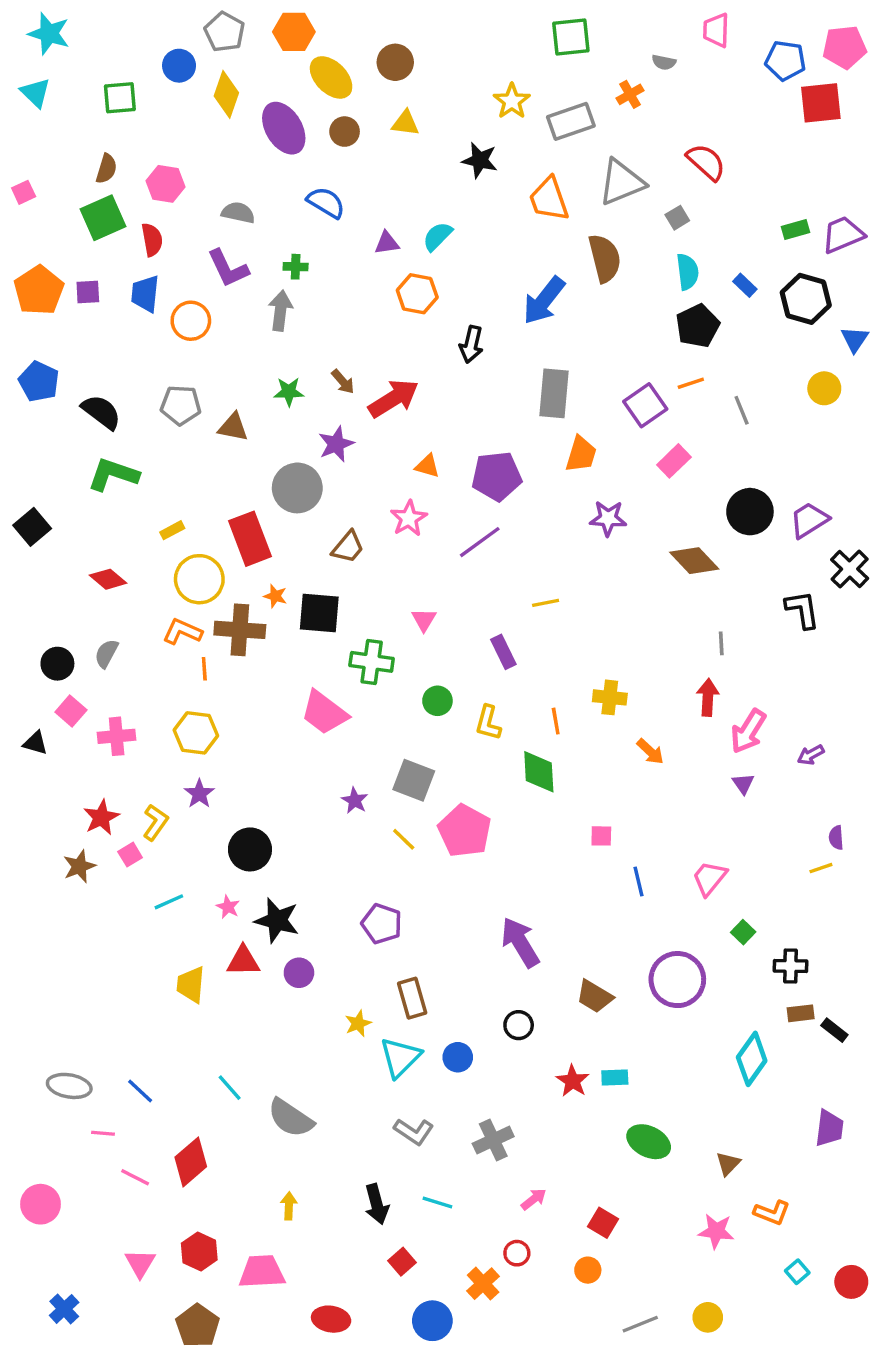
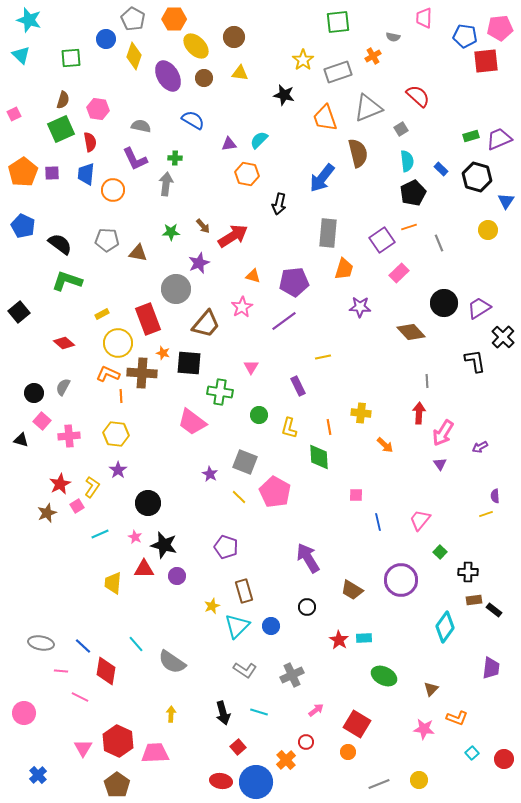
brown trapezoid: (348, 547) -> (206, 324), size x1.4
red diamond: (191, 1162) -> (106, 671), moved, turned -40
red square: (603, 1223) -> (357, 724), size x1.5
red hexagon: (199, 1251) -> (118, 741), size x1.4
red ellipse: (331, 1319) -> (221, 781), moved
blue circle: (432, 1321) -> (256, 782), size x1.4

